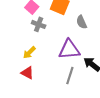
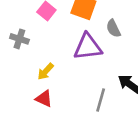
gray cross: (39, 24) -> (19, 39), moved
purple triangle: (69, 49) -> (88, 47), moved

